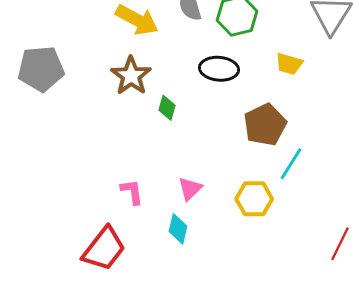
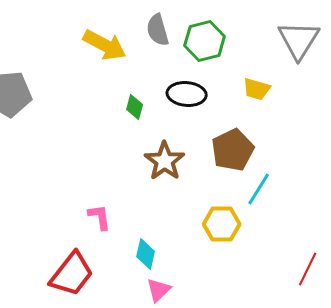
brown star: (131, 76) -> (165, 161), moved
green diamond: (167, 108) -> (135, 107), moved
pink triangle: (190, 189) -> (159, 290), moved

